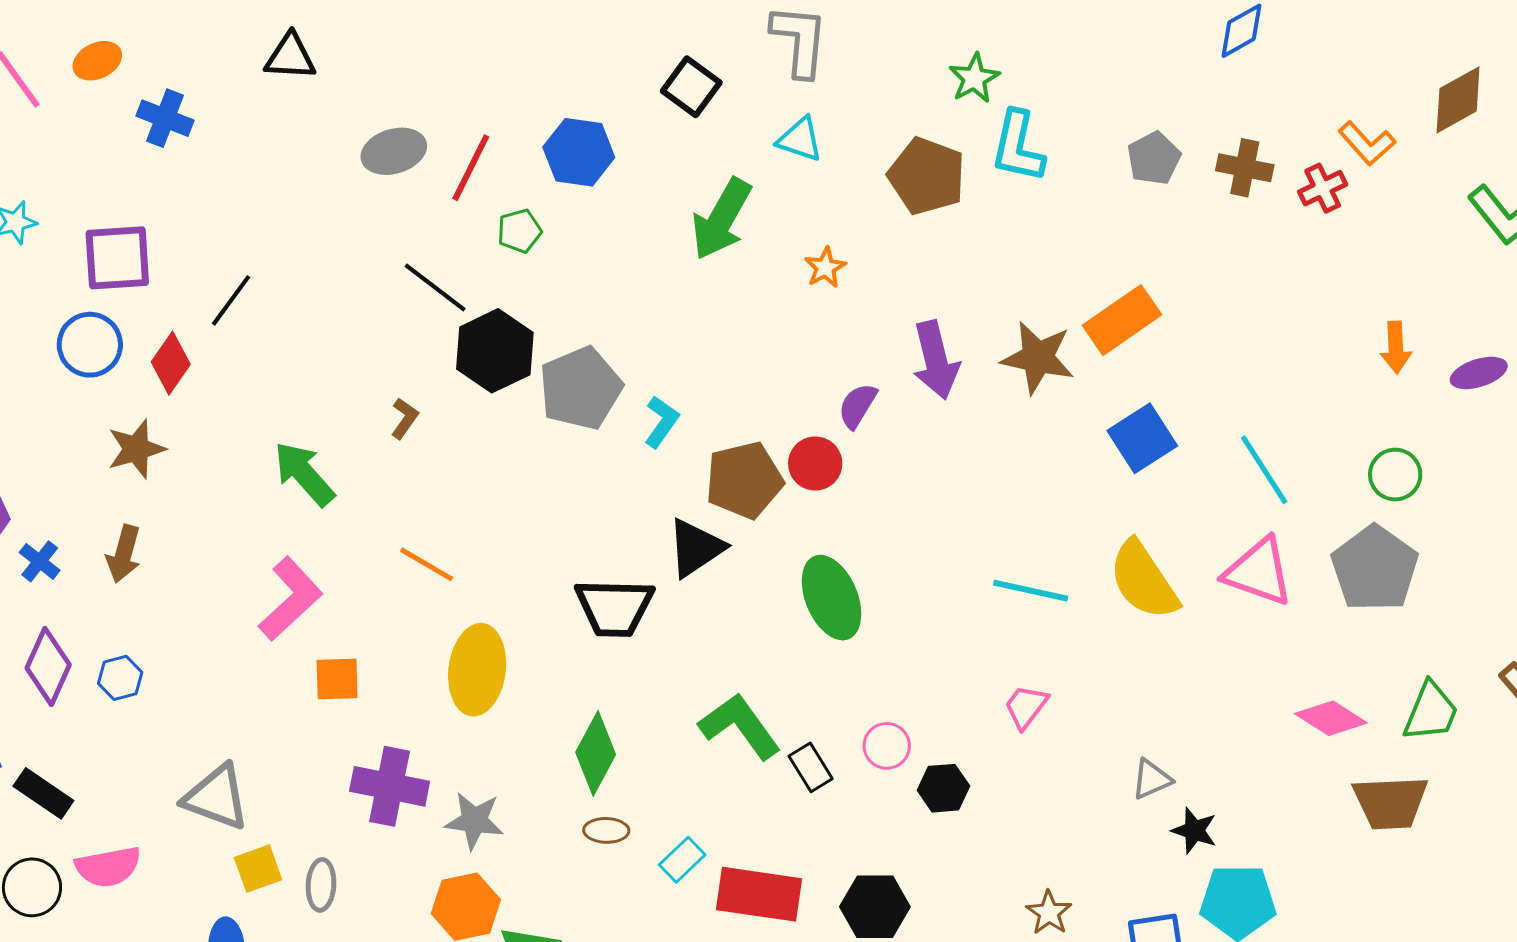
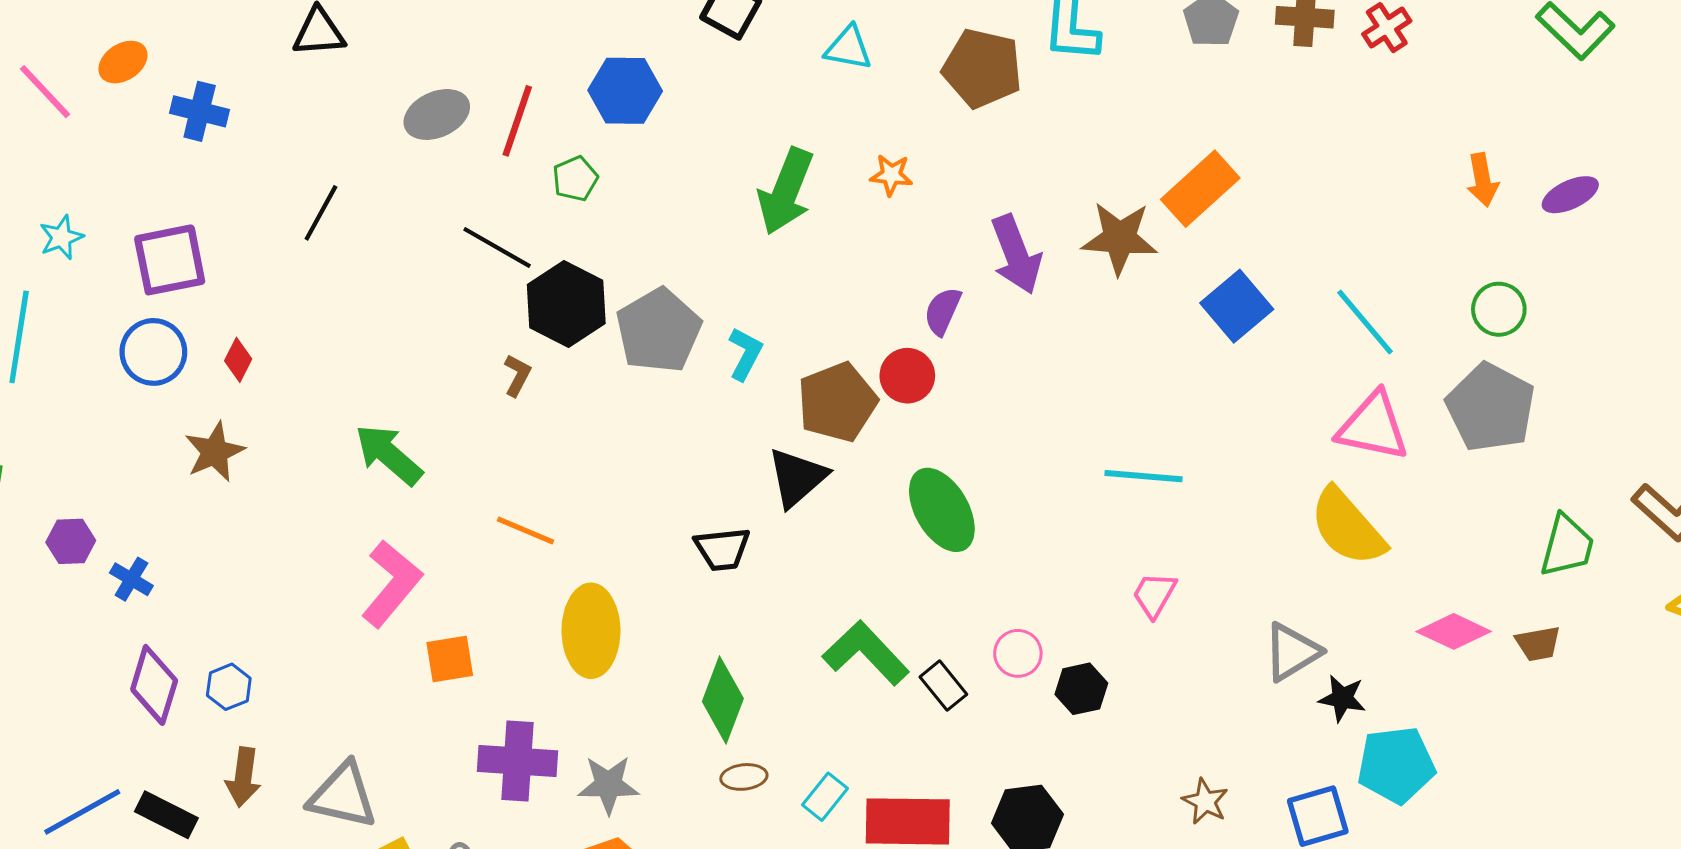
green arrow: (721, 219) -> (786, 191), moved
orange star: (825, 268) -> (891, 175), turned -30
black line: (231, 300) -> (321, 213), moved
red diamond: (171, 363) -> (238, 360), size x0.7
brown L-shape: (404, 418) -> (517, 375), moved
brown arrow: (124, 554) -> (243, 777), moved
yellow semicircle: (1144, 580) -> (1347, 527), moved
black trapezoid: (614, 607) -> (722, 549), size x0.7
pink diamond: (1331, 718) -> (1454, 631), moved
gray triangle: (1152, 779) -> (1292, 652), size x1.4
brown trapezoid: (1390, 803) -> (1538, 644), size x0.6

